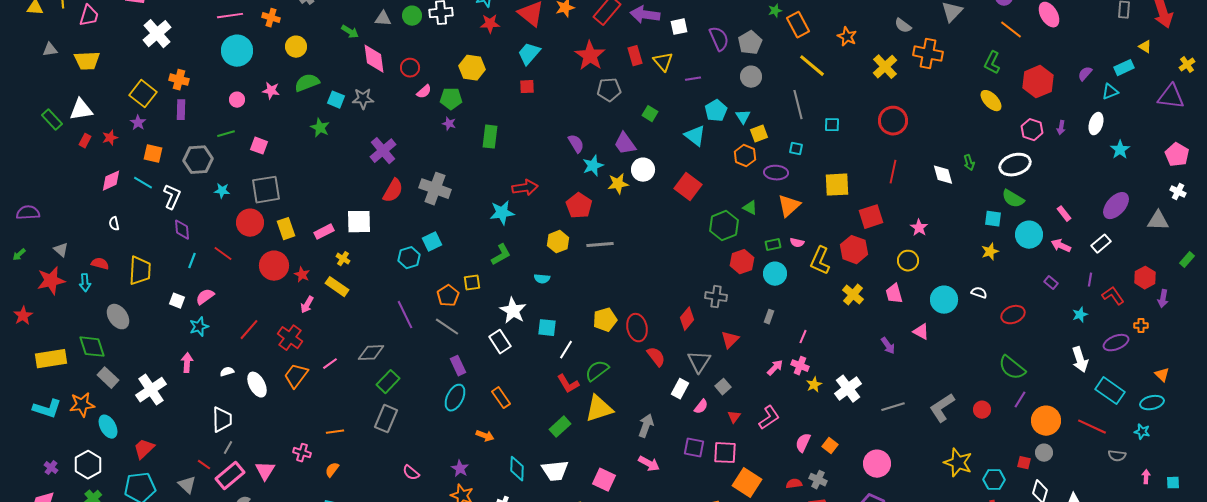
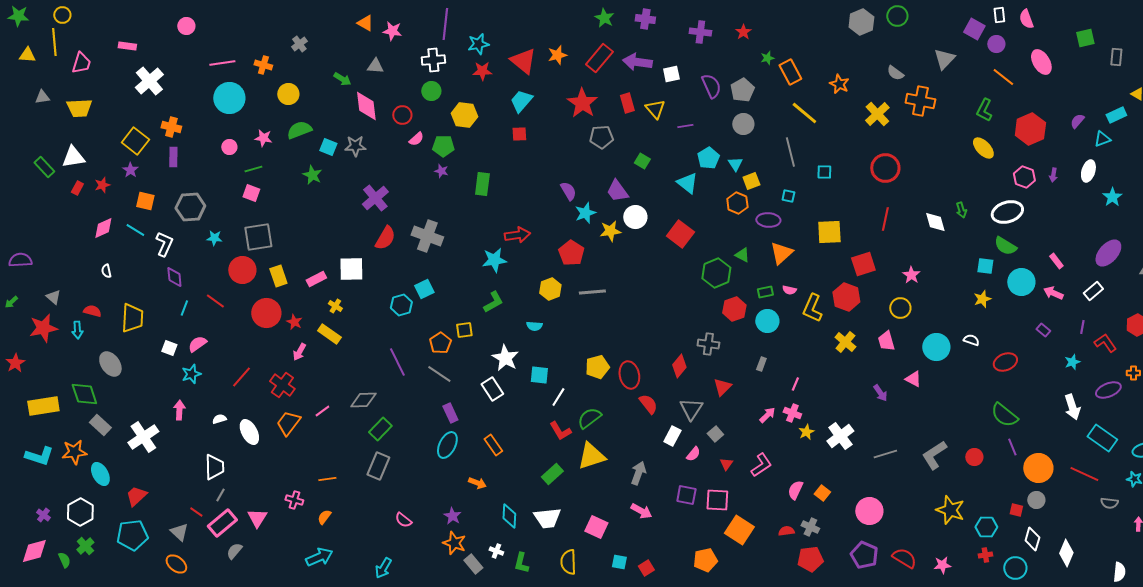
green circle: (412, 16) -> (431, 91), moved
green line: (226, 134) -> (253, 169), moved
purple line: (1020, 400) -> (1012, 447), turned -54

